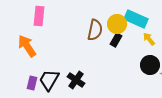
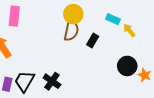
cyan rectangle: (136, 19) -> (113, 19), size x0.6
yellow circle: (117, 24) -> (73, 14), moved
yellow arrow: (149, 39) -> (129, 30), moved

